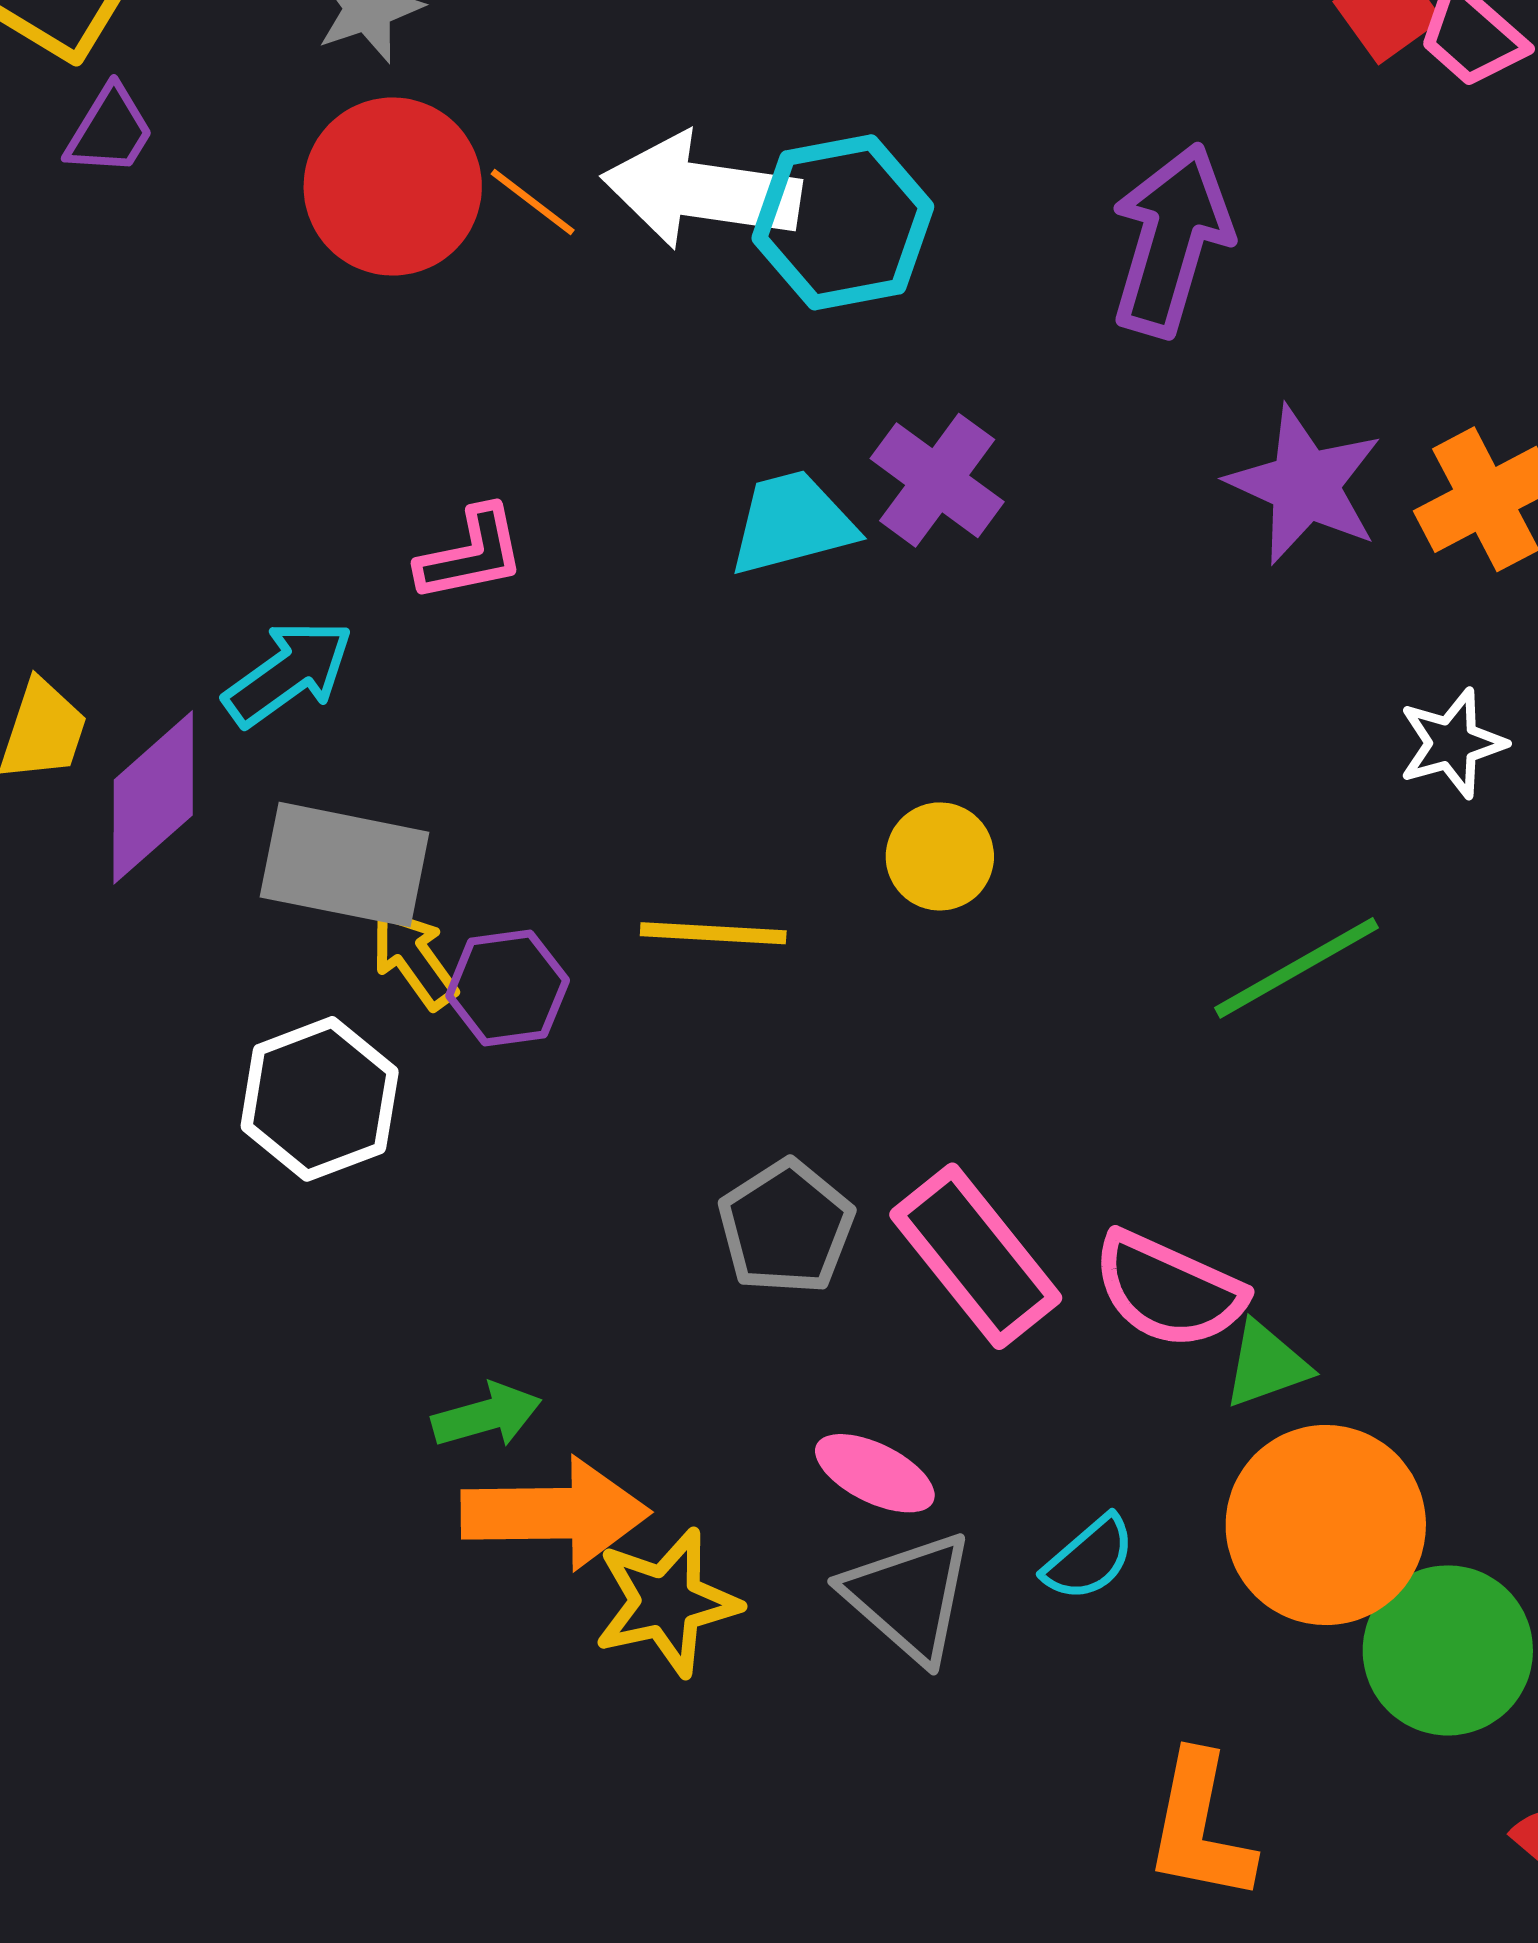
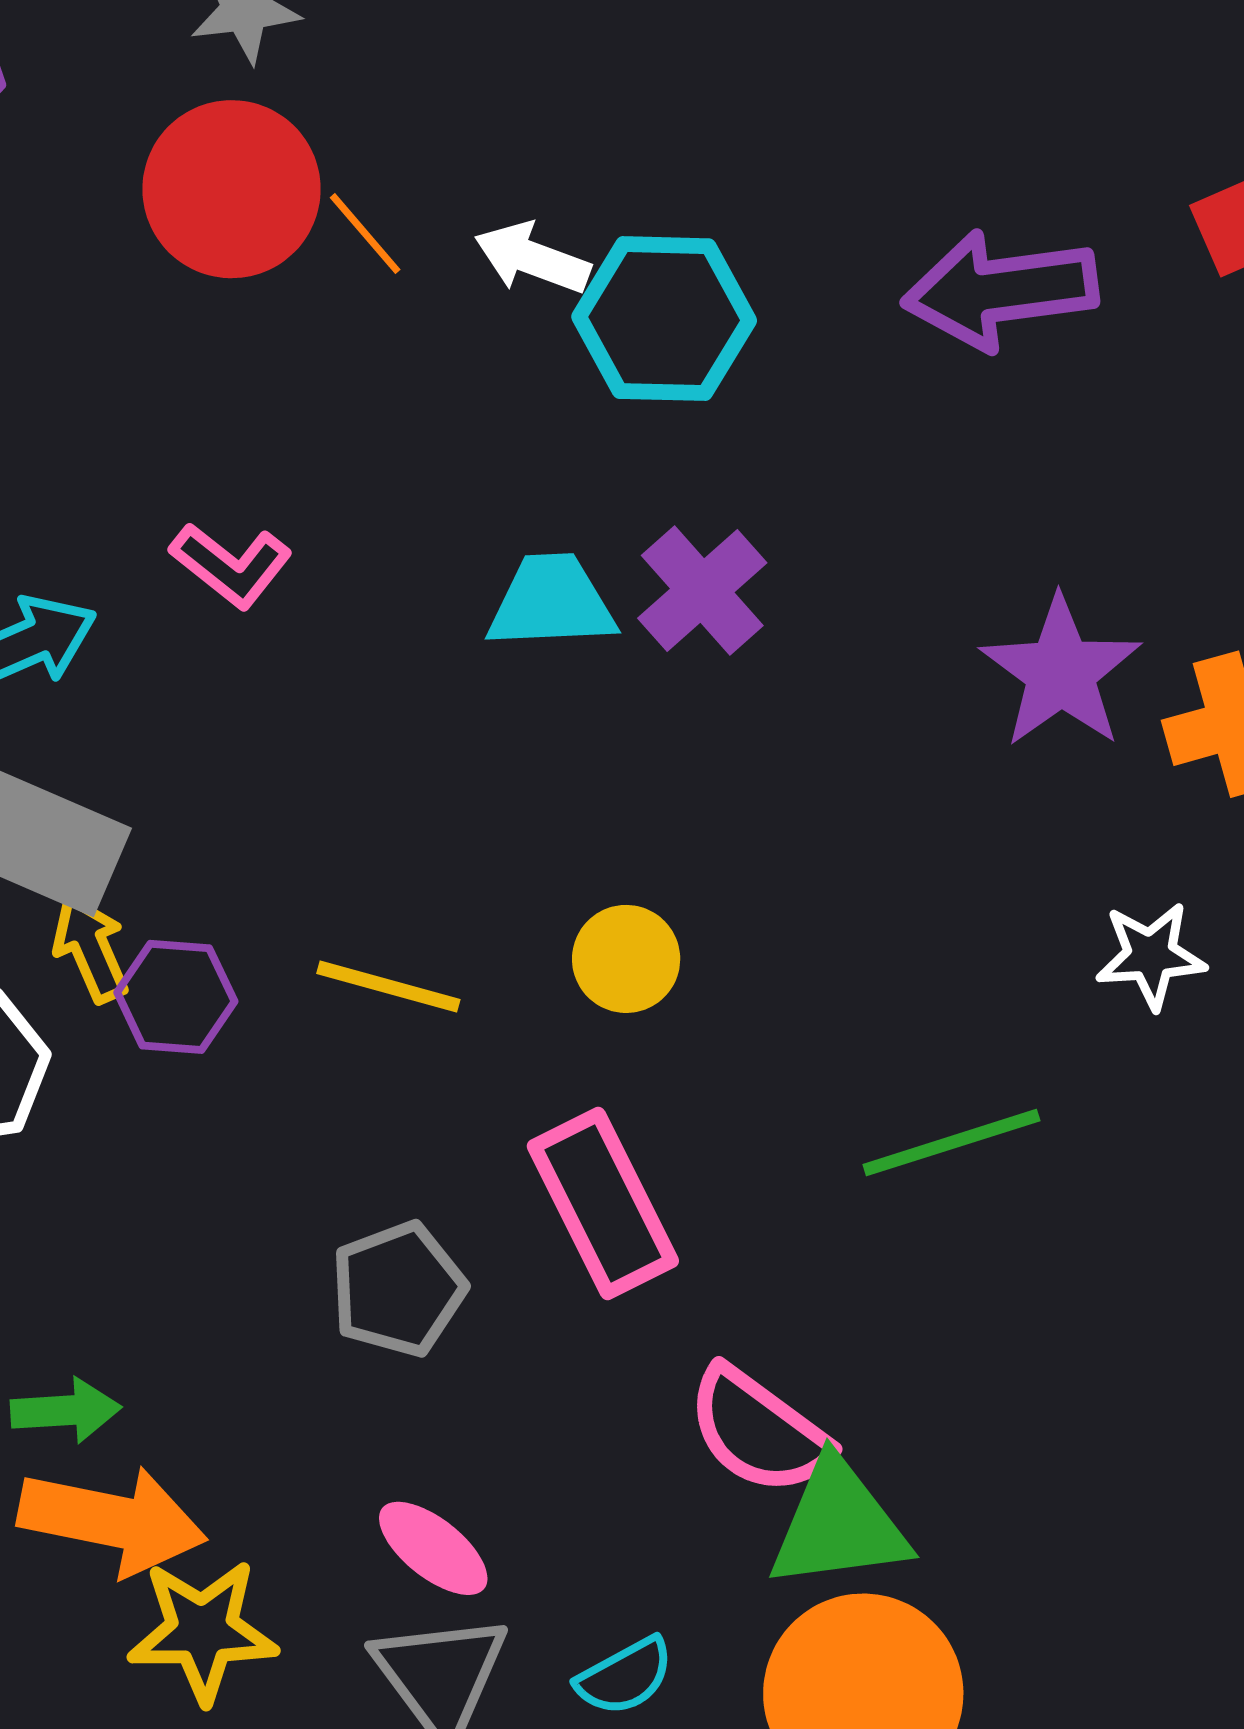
white arrow: (701, 191) -> (532, 258), size x0.6
purple arrow: (1171, 240) -> (1000, 290), moved, turned -126
pink L-shape: (471, 554) -> (231, 565), turned 38
pink rectangle: (976, 1256) -> (603, 1203), moved
green triangle: (1266, 1365) -> (839, 1524), size x1.6

